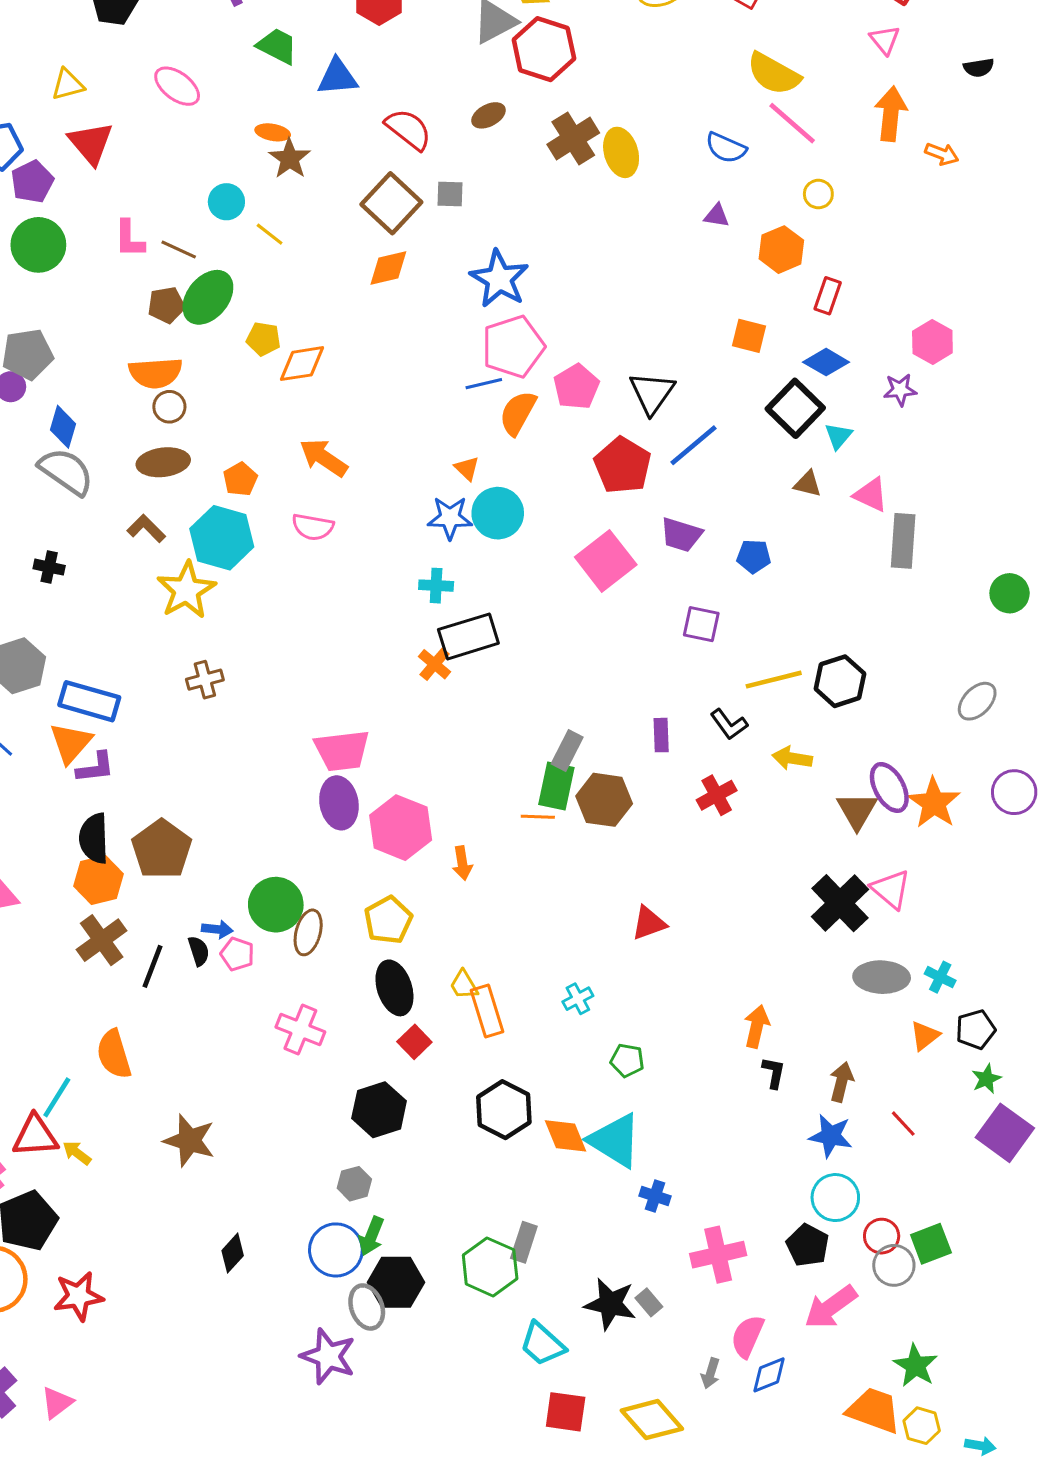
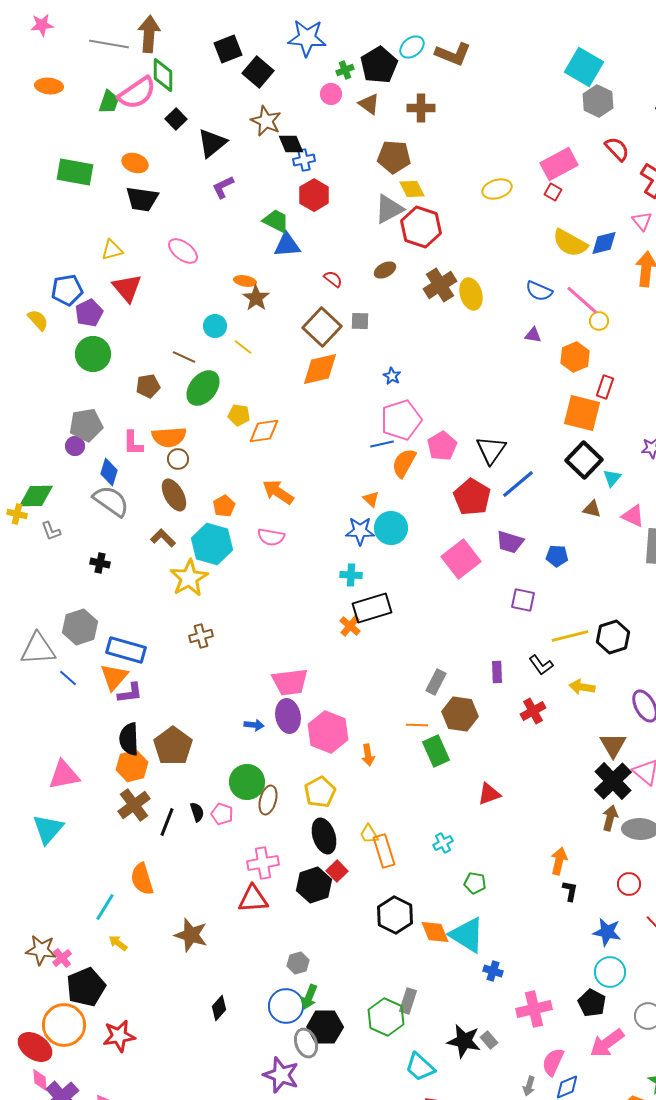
green trapezoid: (277, 46) -> (276, 221), moved
pink line: (792, 123) -> (582, 300), moved
red semicircle: (408, 129) -> (333, 279), size x0.6
pink L-shape: (129, 239) -> (133, 443), moved
orange diamond: (388, 268) -> (320, 369), size x1.4
blue star: (499, 279) -> (392, 376), size x0.5
brown pentagon: (166, 305) -> (148, 386), moved
orange square: (749, 336) -> (582, 413), moved, size x1.6
blue diamond: (826, 362) -> (604, 243), moved, turned -44
brown ellipse: (163, 462) -> (174, 495), turned 68
green rectangle: (556, 786) -> (436, 751), moved, turned -36
brown triangle: (857, 811) -> (613, 745), moved
blue arrow: (217, 929) -> (254, 725), moved
pink cross: (300, 1030) -> (263, 863), turned -32
brown arrow: (841, 1082) -> (610, 818), moved
black hexagon: (379, 1110) -> (314, 885), moved
red triangle: (35, 1136) -> (253, 899), moved
red circle: (882, 1236) -> (629, 884), moved

